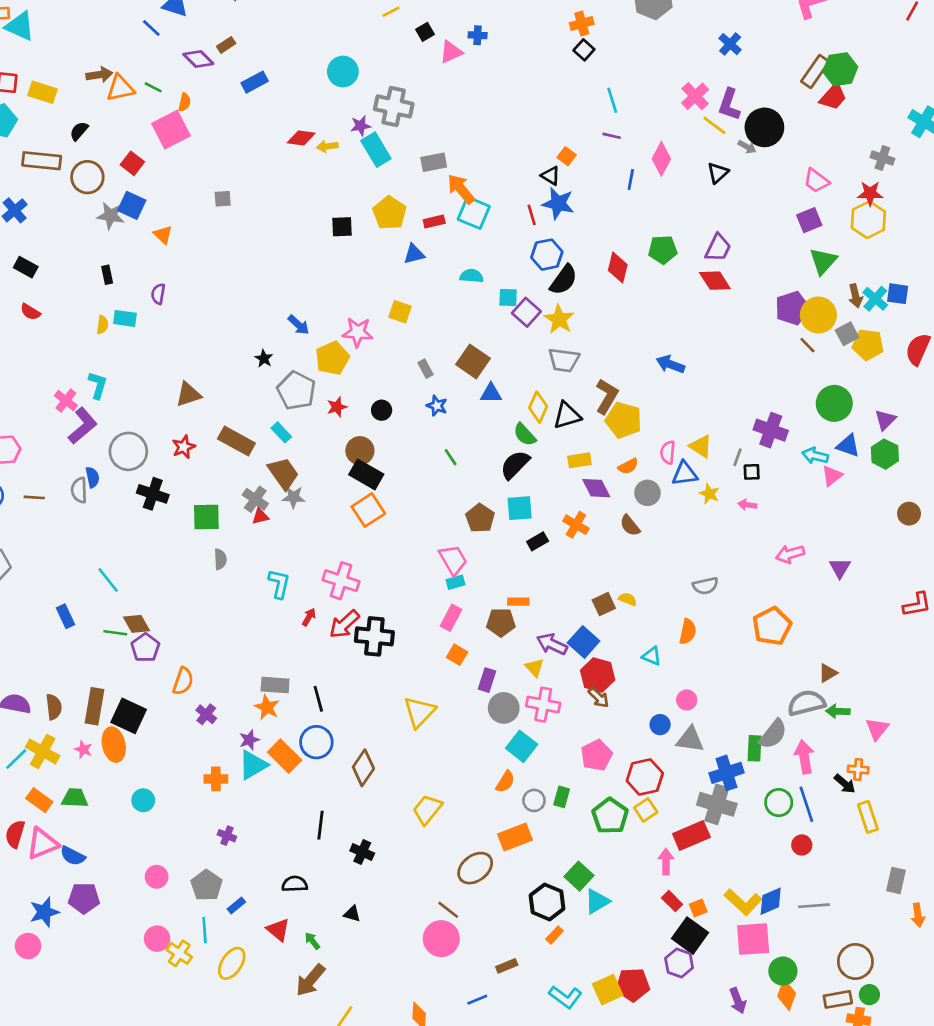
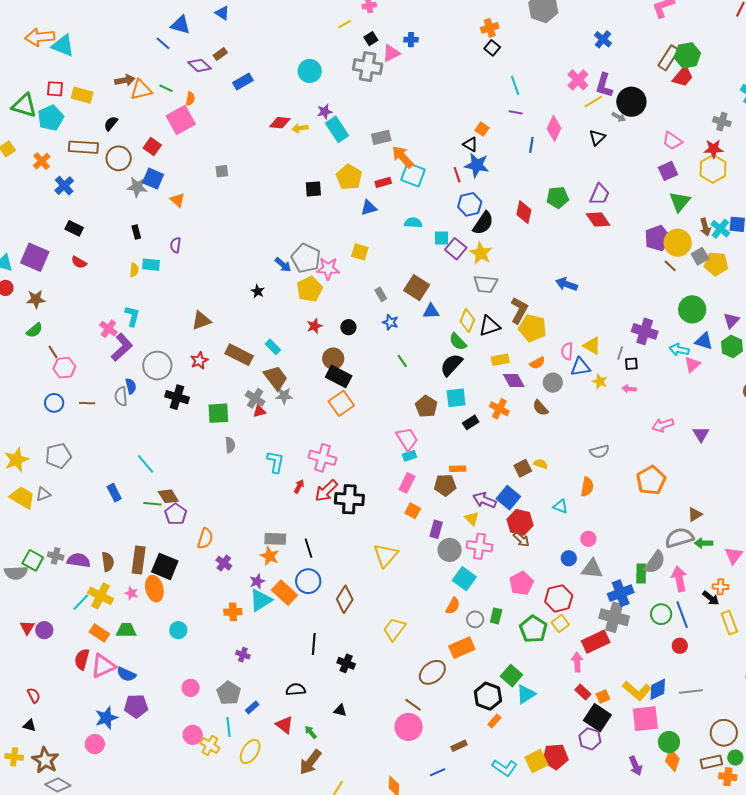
gray cross: (394, 106) -> (368, 67), moved
yellow line: (714, 125) -> (593, 102), turned -66
gray pentagon: (296, 391) -> (306, 258), moved

